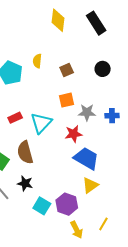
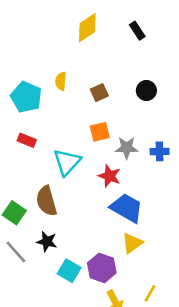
yellow diamond: (58, 20) -> (87, 28), turned 50
black rectangle: (96, 23) -> (137, 31), size x0.6
red rectangle: (15, 118) -> (27, 140), moved, turned 48
red star: (74, 134) -> (110, 176), turned 30

